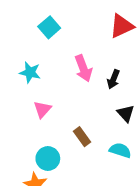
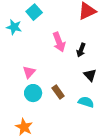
cyan star: (30, 72) -> (14, 27), moved
cyan circle: (48, 159) -> (33, 93), moved

